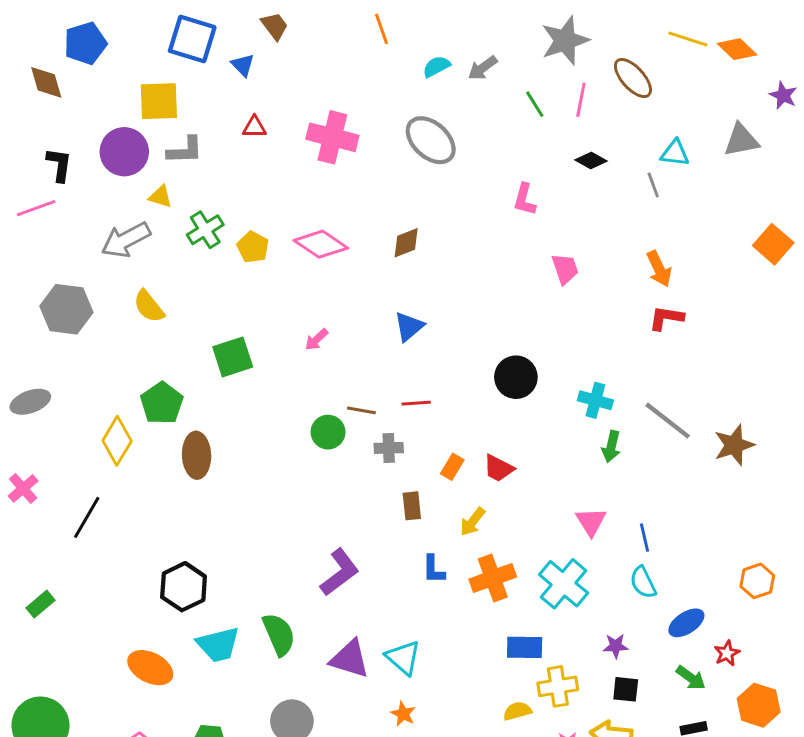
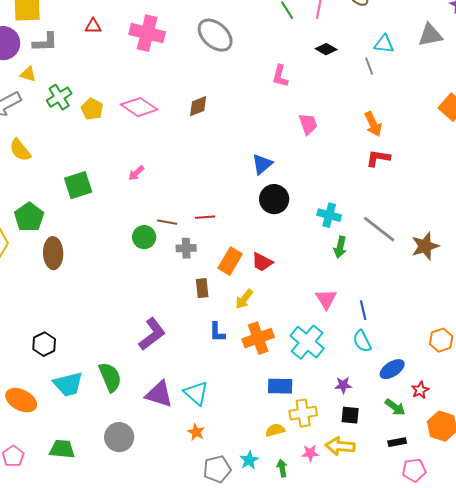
blue triangle: (409, 327) -> (262, 164), moved
orange rectangle: (452, 467) -> (230, 261), size x1.5
black hexagon: (184, 587) -> (44, 344), size x0.7

